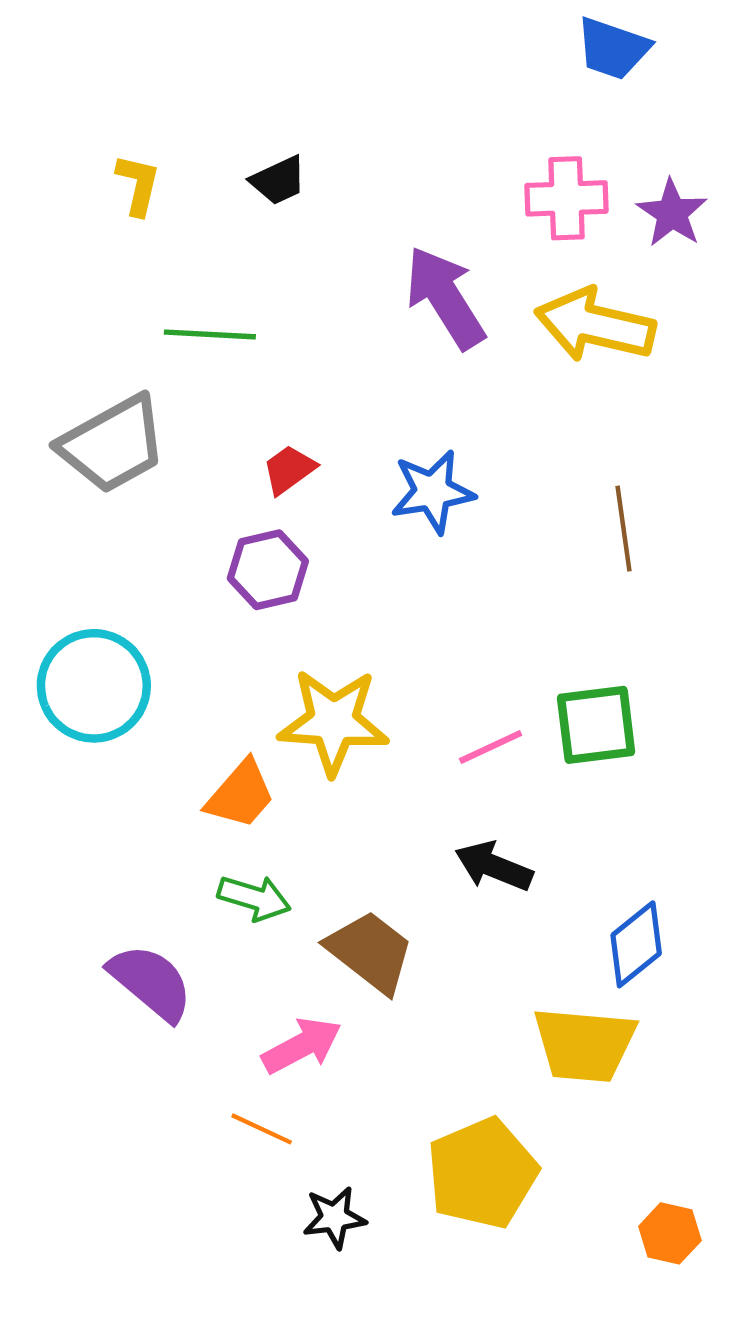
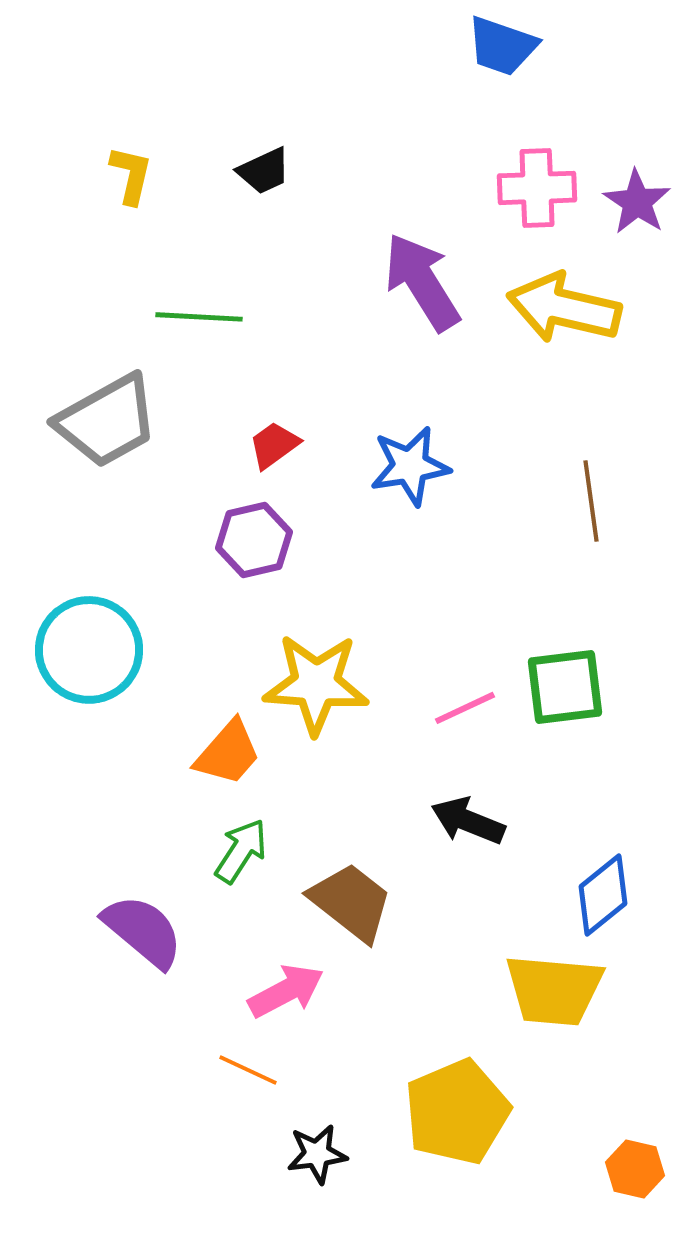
blue trapezoid: (613, 49) -> (502, 46), moved
green arrow: (254, 898) -> (241, 851), turned -74

